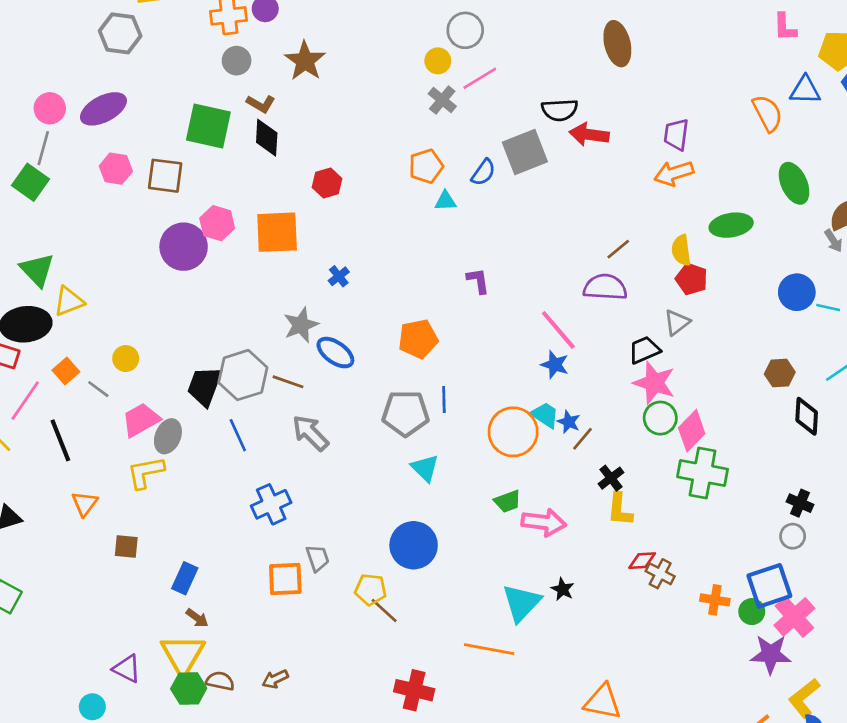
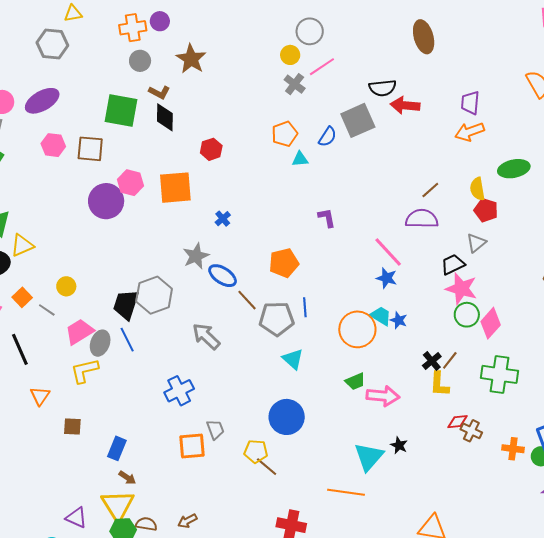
brown line: (288, 382) -> (247, 300), moved, turned 30
blue line: (238, 435) -> (127, 340), moved
brown line: (582, 439) -> (450, 360), moved
green cross: (703, 473) -> (500, 374), moved

